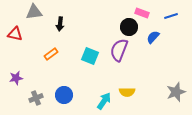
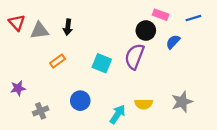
gray triangle: (34, 12) -> (39, 30), moved
red triangle: (15, 34) -> (17, 23), moved, turned 35
gray star: (176, 92) -> (182, 102), moved
blue circle: (64, 95) -> (80, 101), moved

